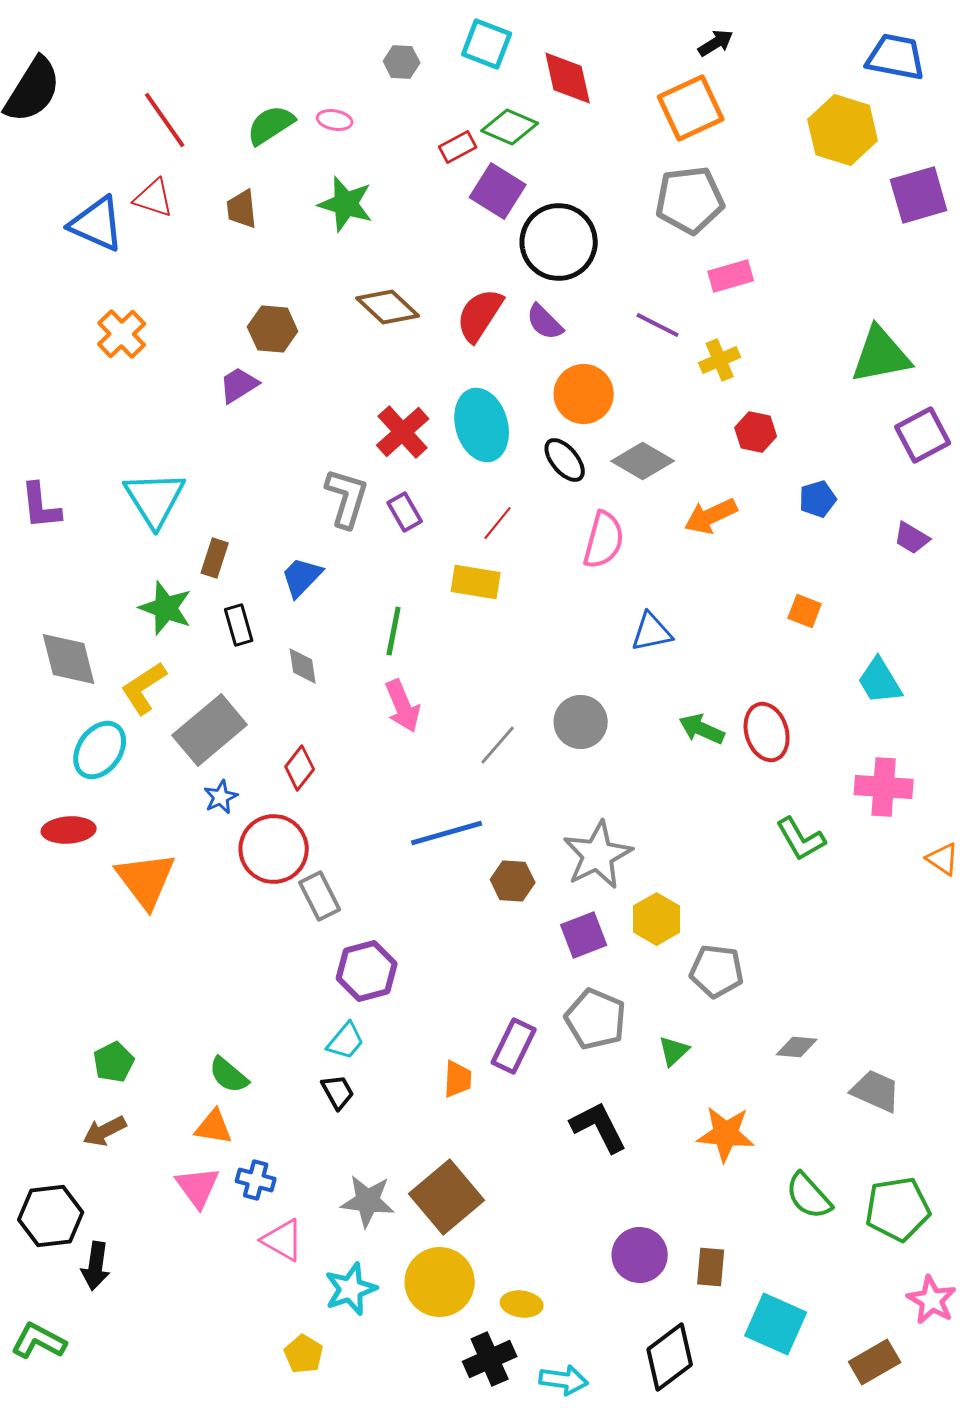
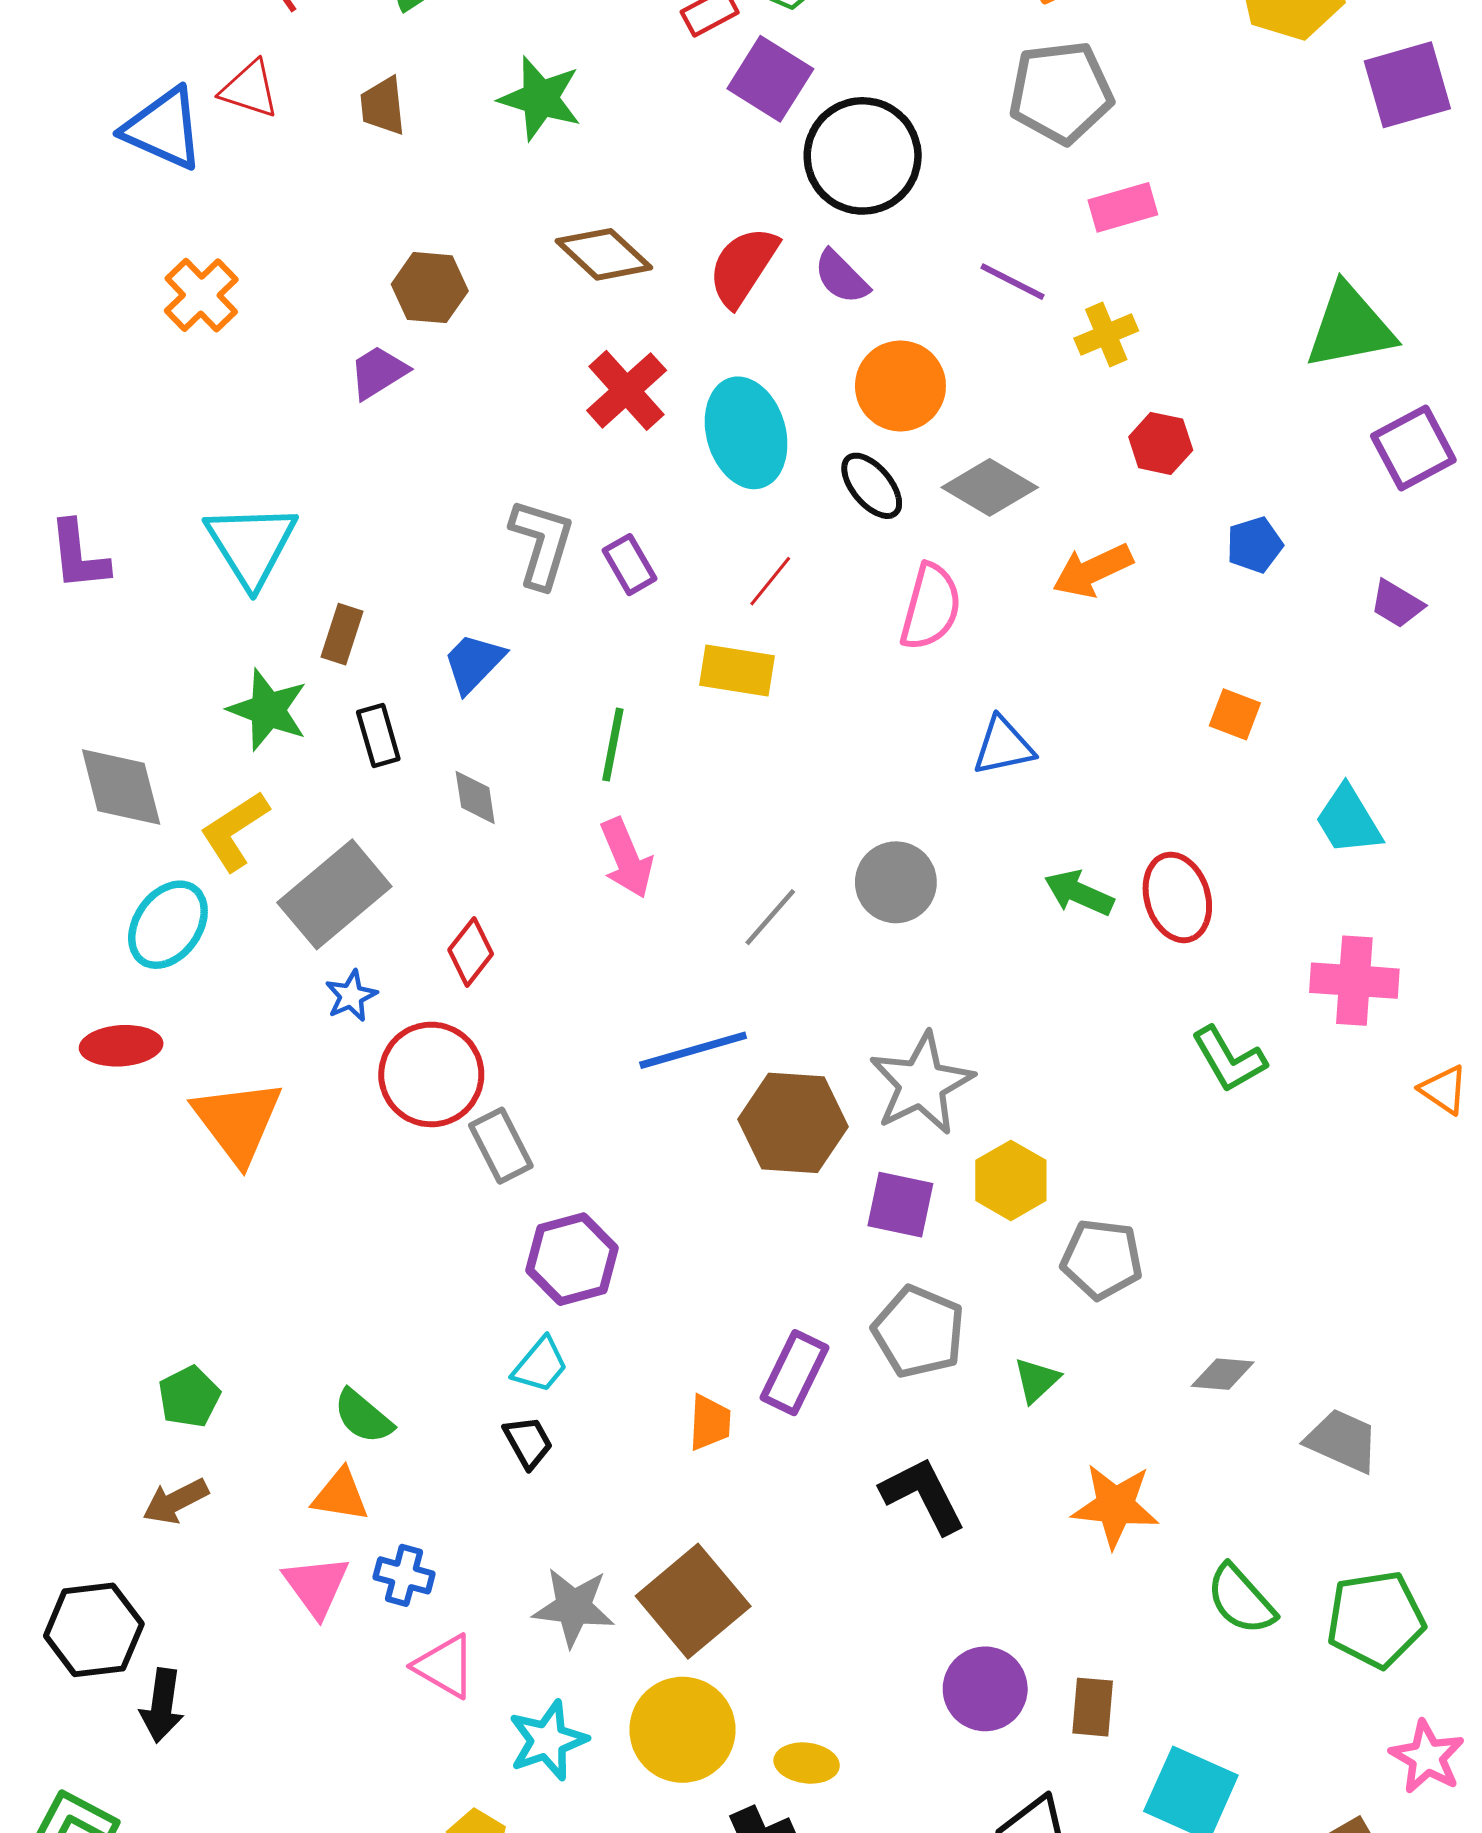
red cross: (403, 432) -> (627, 390), moved
brown hexagon: (513, 881) -> (793, 1123), size x1.6
purple square: (584, 935) -> (900, 1205), turned 33

